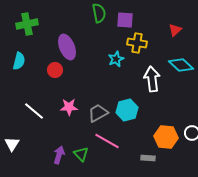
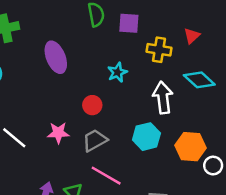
yellow cross: (137, 43) -> (159, 50), moved
red circle: (55, 70) -> (92, 105), moved
cyan hexagon: (127, 110) -> (146, 137), moved
orange hexagon: (166, 137) -> (190, 147), moved

